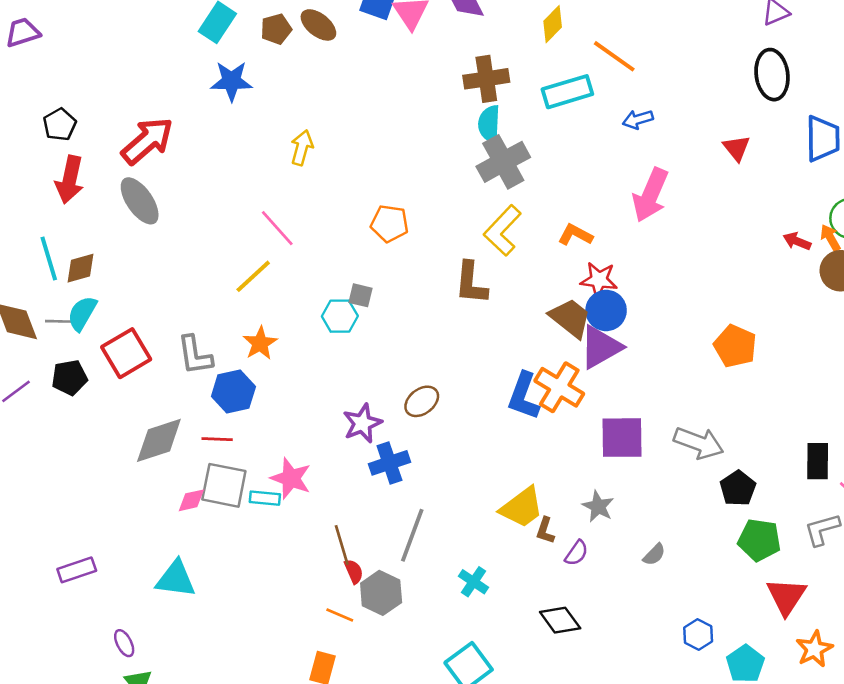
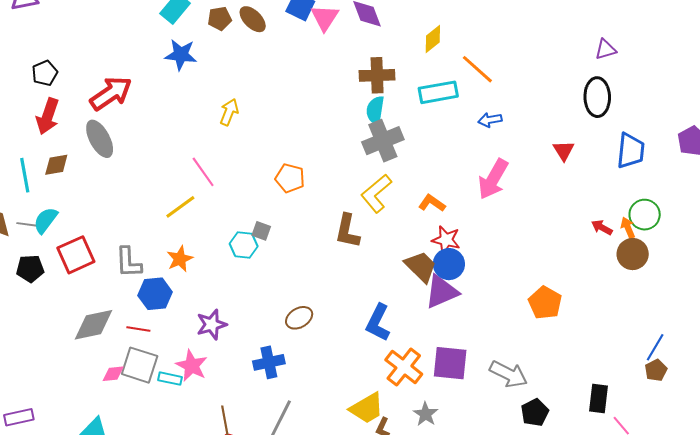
brown diamond: (81, 268) -> (56, 165), moved
orange cross: (559, 387) -> (404, 367), moved
purple star: (362, 423) -> (212, 325), moved

